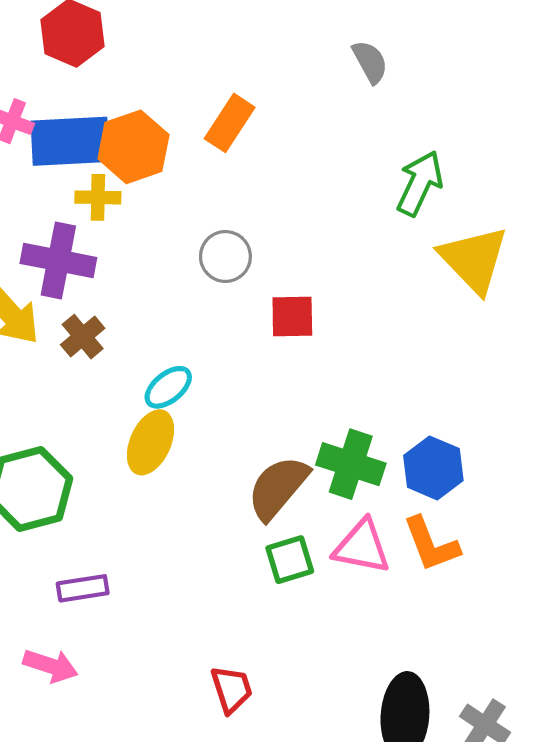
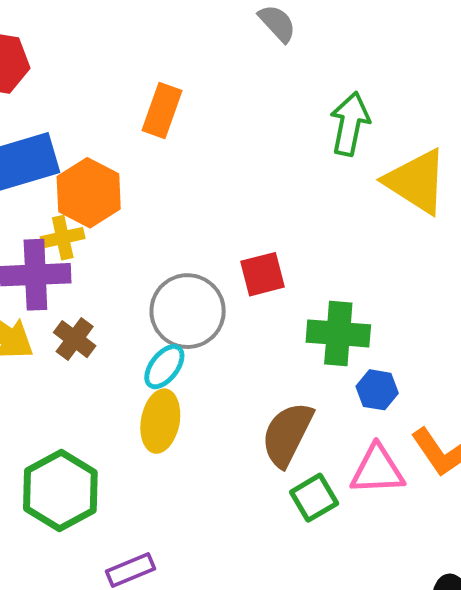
orange hexagon: (133, 147) -> (89, 193), moved
yellow cross: (98, 197) -> (63, 238), moved
gray circle: (225, 256) -> (188, 311), moved, size x1.5
green cross: (351, 464) -> (338, 333), moved
blue hexagon: (433, 468) -> (377, 390), moved, size x0.7

